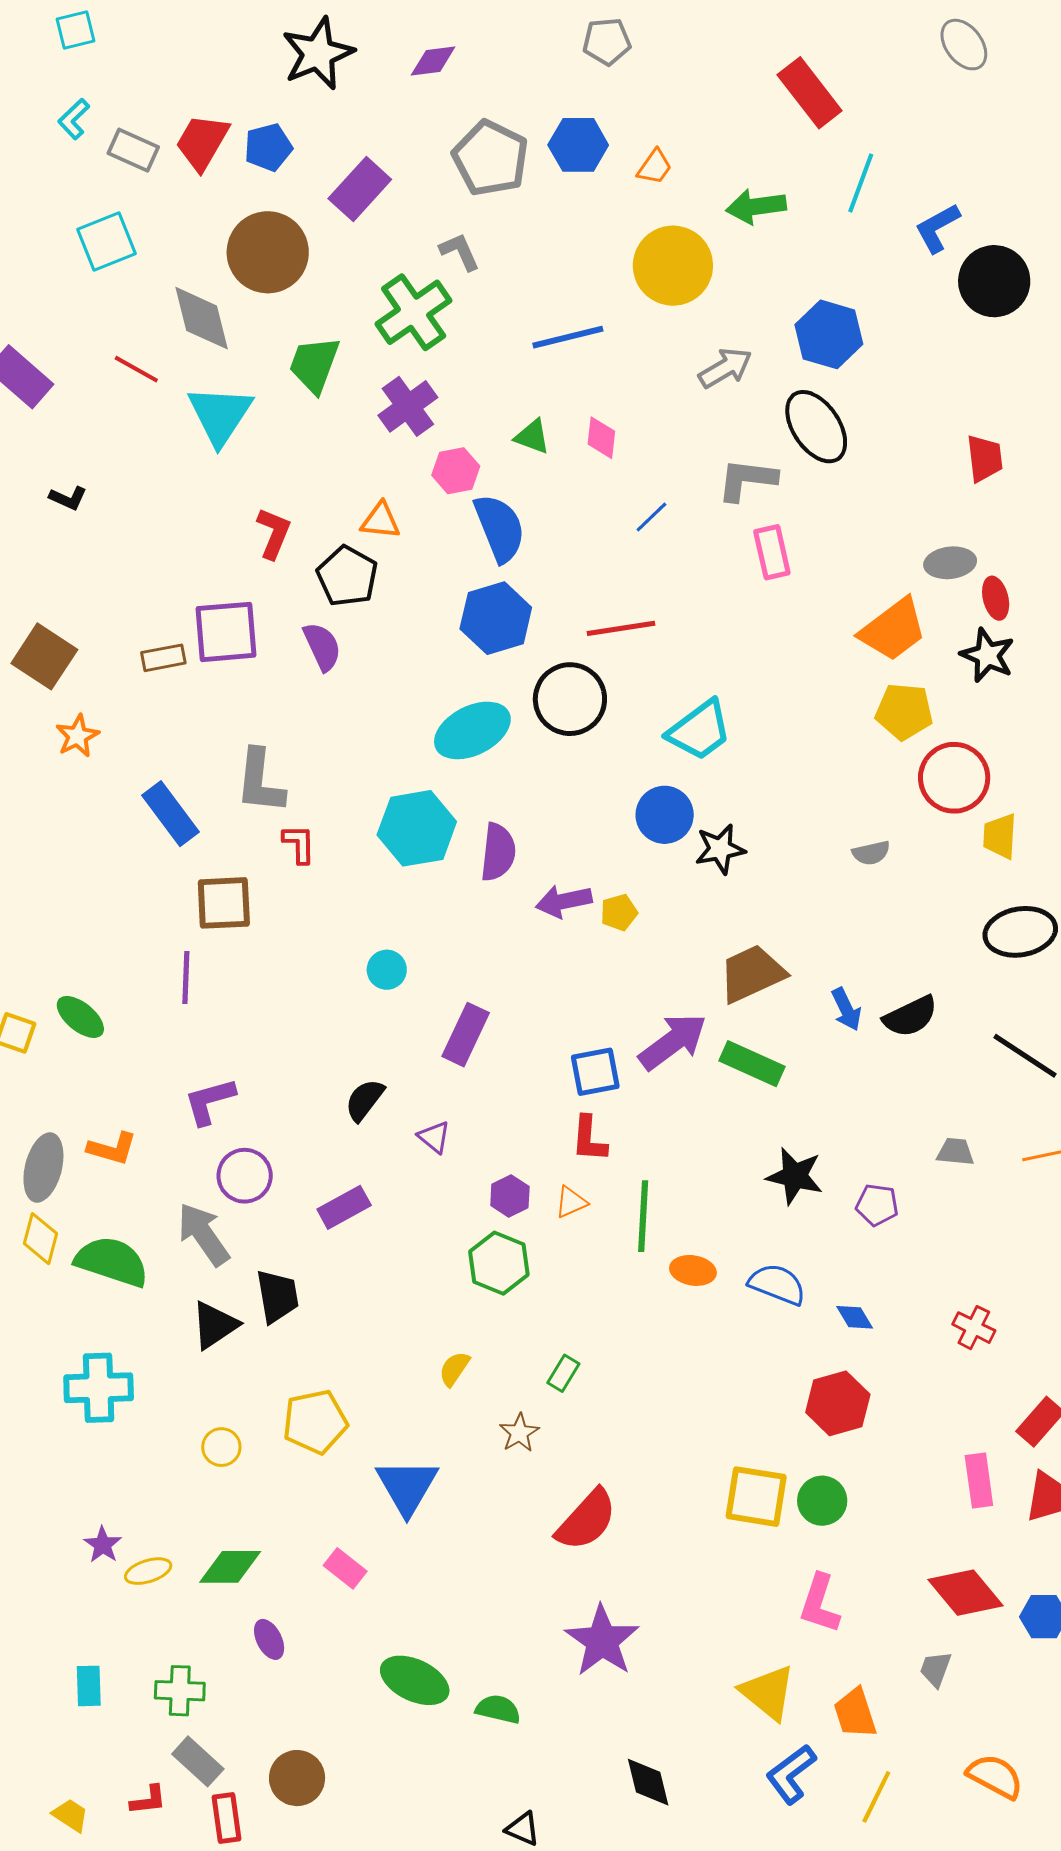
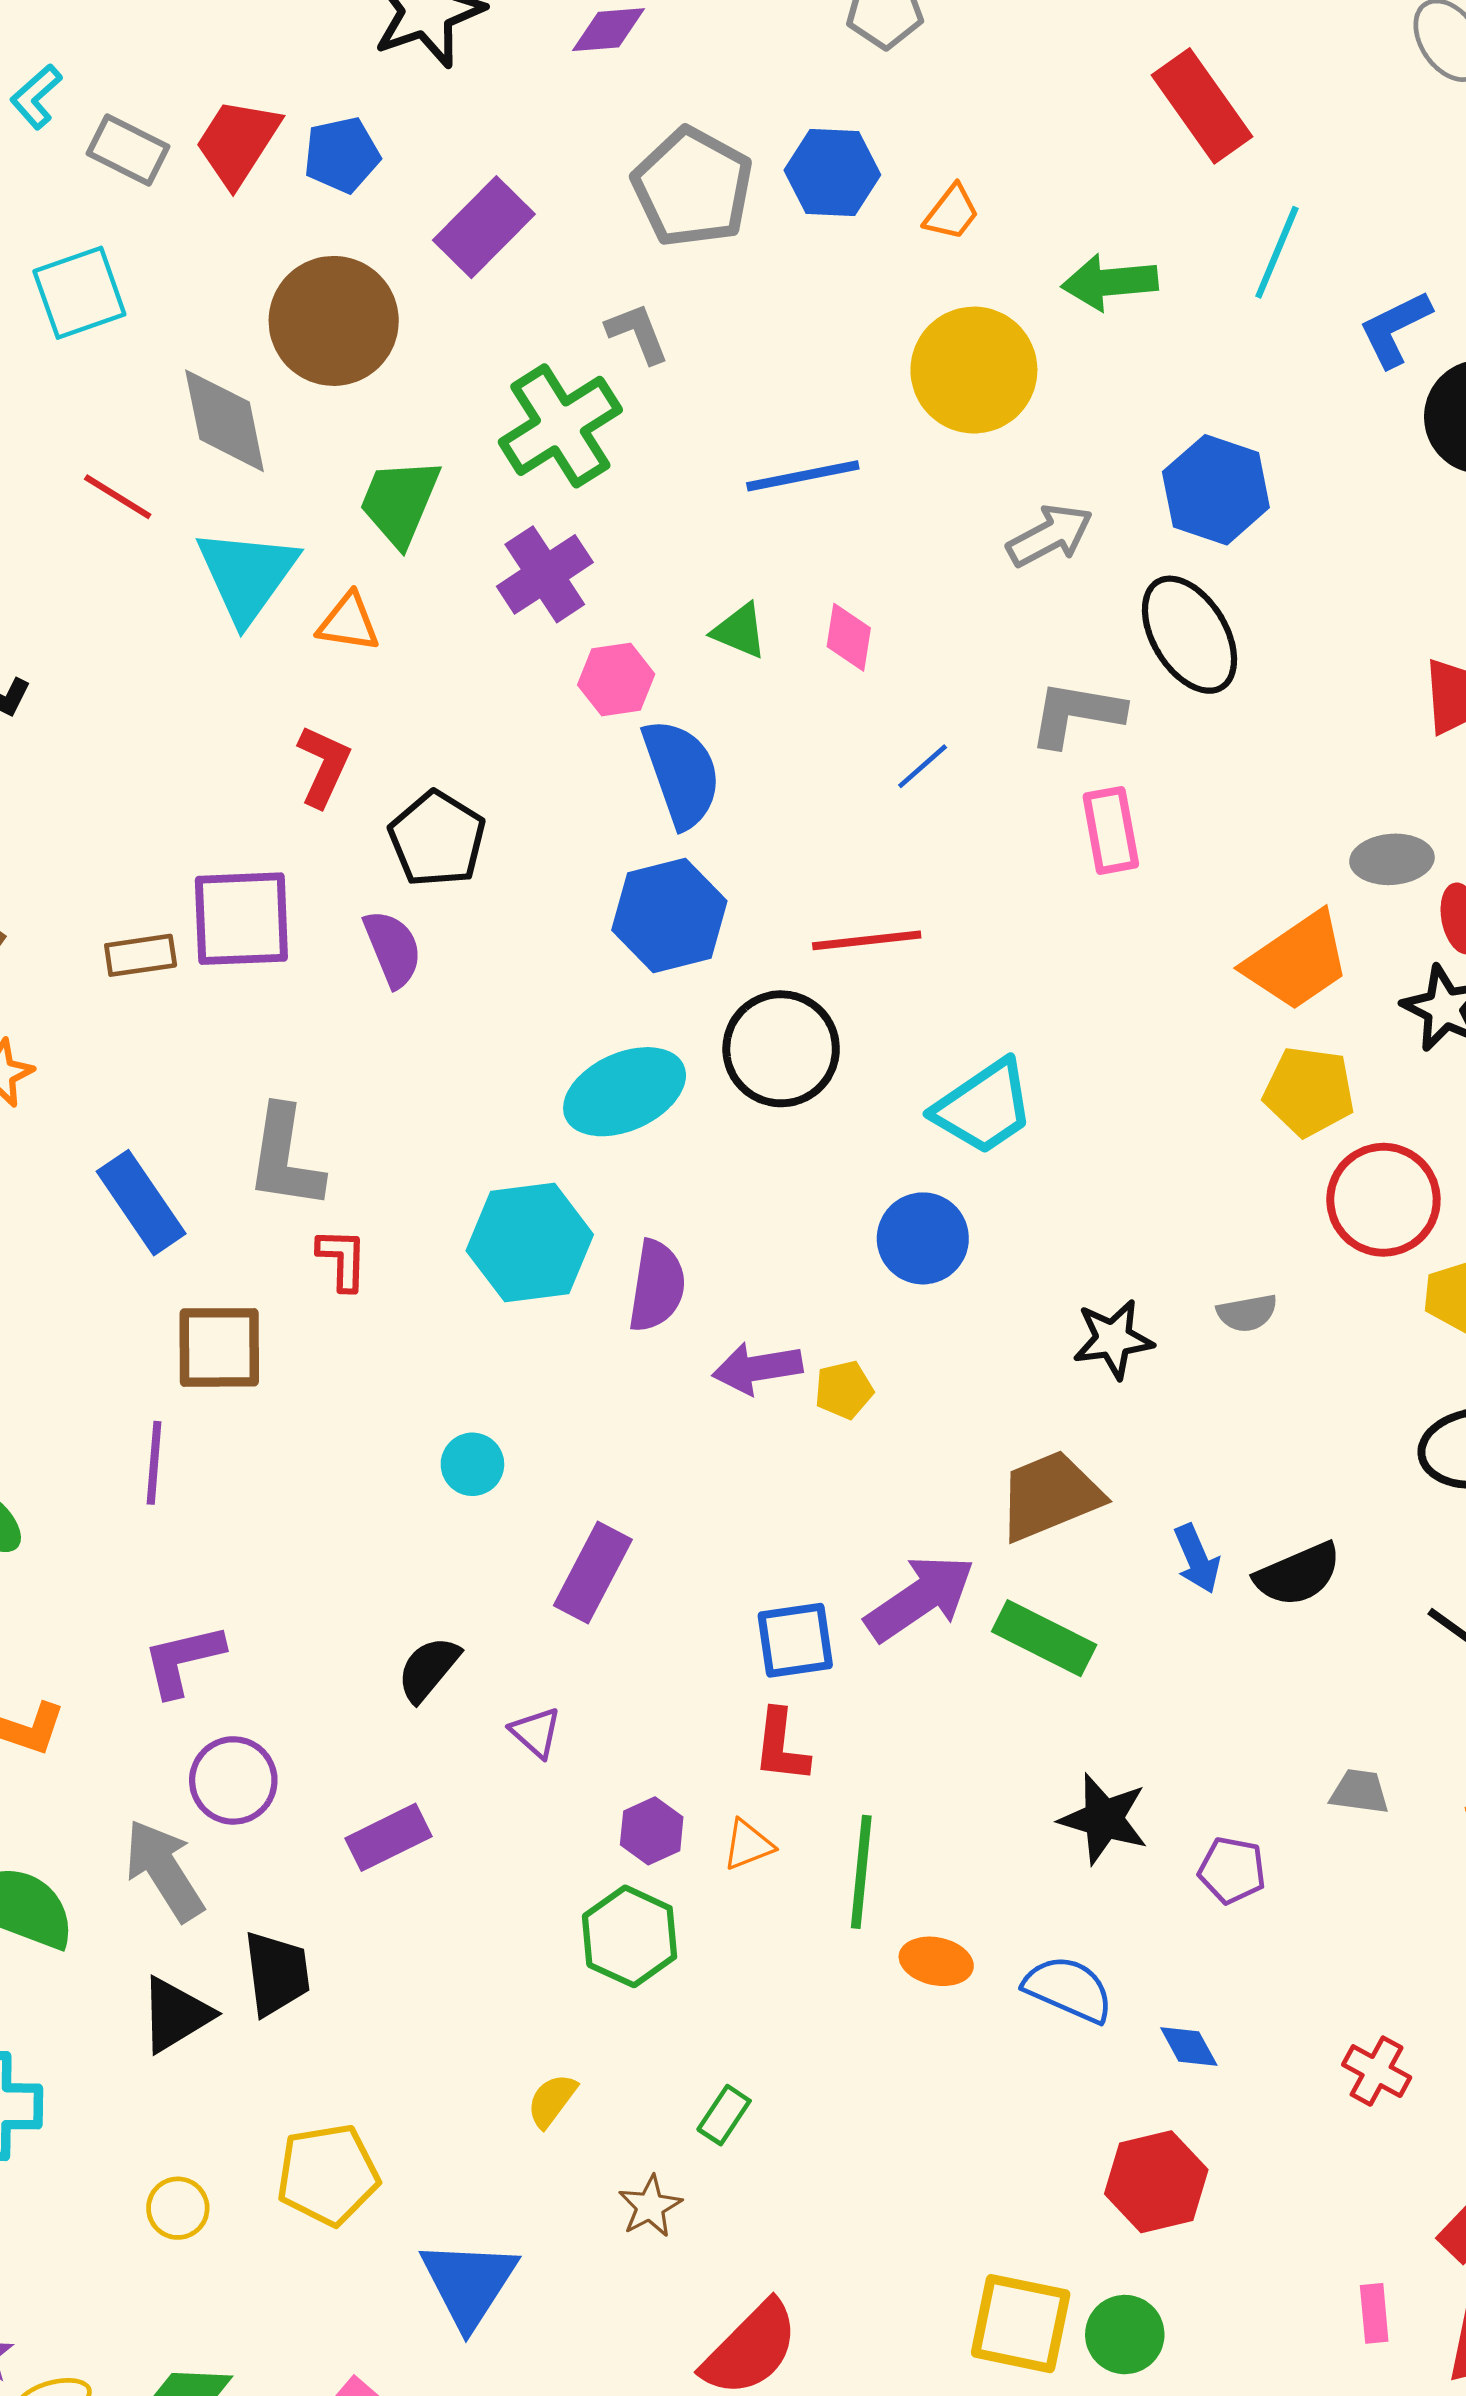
orange triangle: (380, 521) -> (348, 622), moved
black star: (720, 849) -> (1113, 1339), moved
pink rectangle: (979, 1480) -> (1374, 2313), size x0.7

